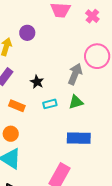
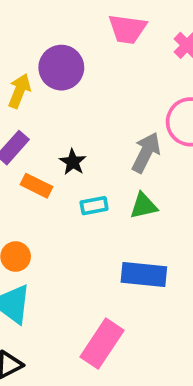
purple circle: (27, 33) -> (61, 68), size x1.5
orange rectangle: (17, 106) -> (37, 186), moved

